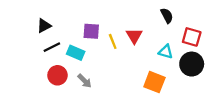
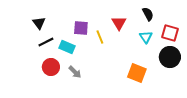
black triangle: (44, 26) -> (39, 23), turned -40
red triangle: (134, 36) -> (119, 23), moved
cyan triangle: (166, 52) -> (146, 37), moved, turned 40

